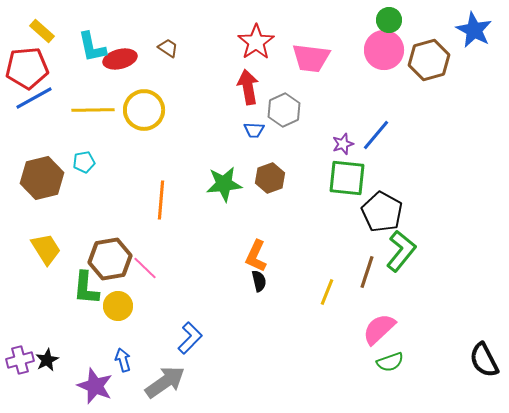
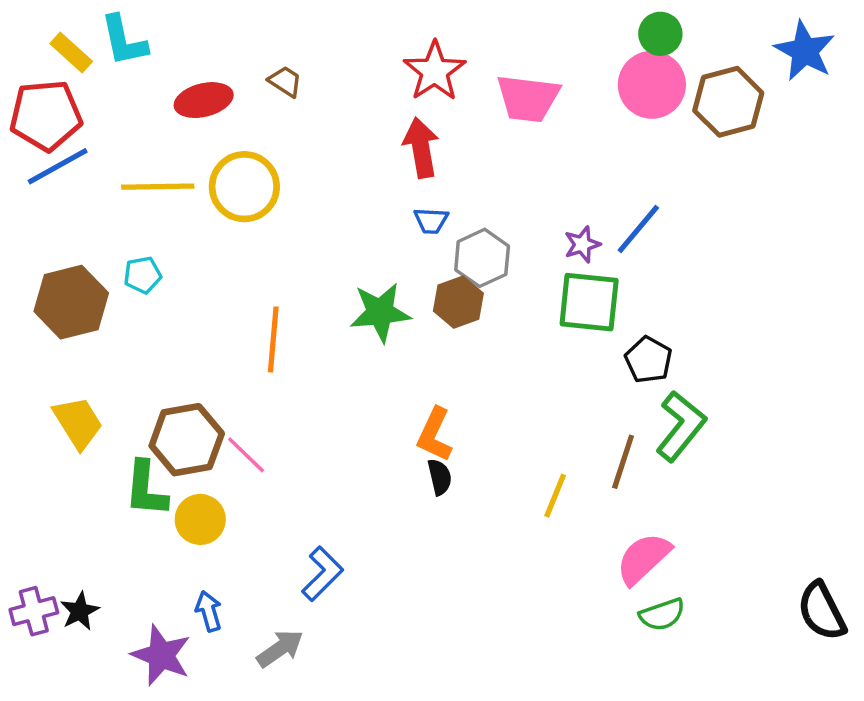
cyan L-shape: (92, 47) -> (124, 41), moved
gray hexagon: (284, 110) -> (482, 258), moved
black pentagon: (382, 212) -> (648, 360), size x0.7
gray arrow: (165, 382) -> (280, 648), size x0.7

